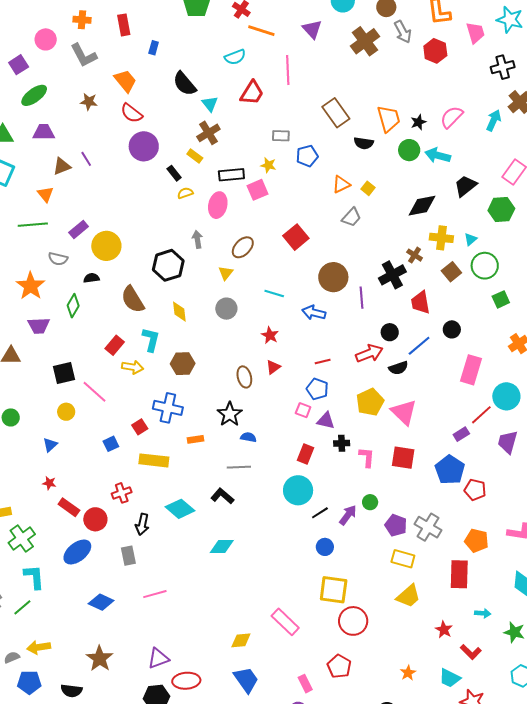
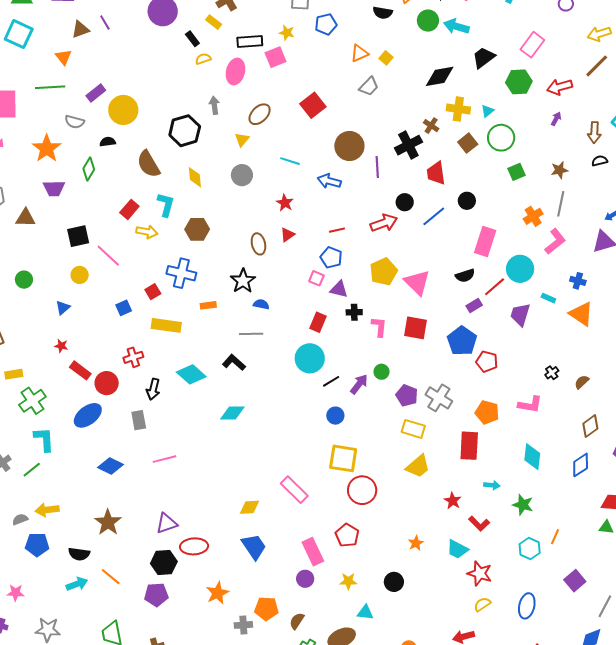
black semicircle: (398, 368) -> (465, 276), moved
pink rectangle: (305, 684) -> (313, 552), size x1.5

